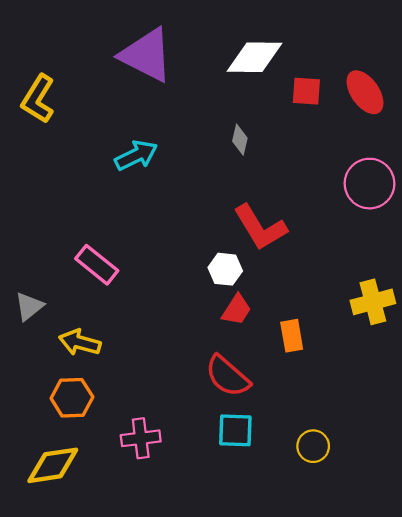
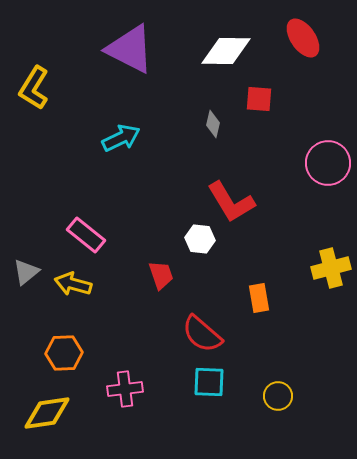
red square: (306, 91) -> (259, 99), moved
red ellipse: (365, 92) -> (303, 38), moved
red trapezoid: (237, 310) -> (161, 275), moved, turned -52
yellow arrow: (80, 342) -> (73, 284), moved

